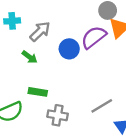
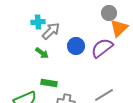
cyan cross: (12, 21) -> (38, 22), moved
purple semicircle: (94, 37) -> (102, 48), moved

